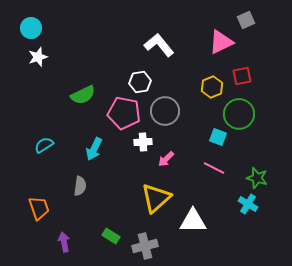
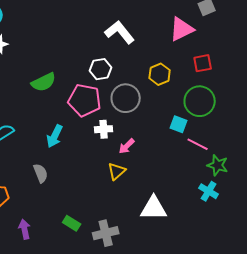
yellow hexagon: (212, 87) -> (160, 74), moved
pink line: (214, 168) -> (198, 144), moved
gray semicircle: (80, 186) -> (41, 173), turned -30
yellow triangle: (156, 198) -> (117, 171), moved, size x0.6

